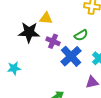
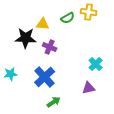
green semicircle: (81, 35) -> (68, 18), moved
blue cross: (71, 56) -> (45, 77), moved

